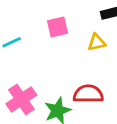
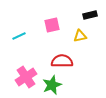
red semicircle: (88, 94) -> (62, 61), moved

